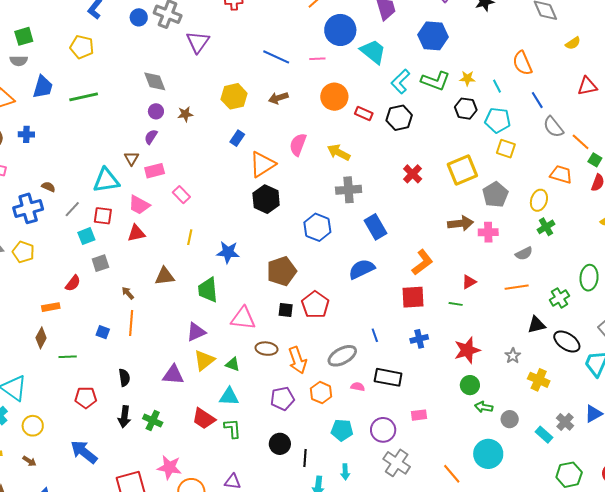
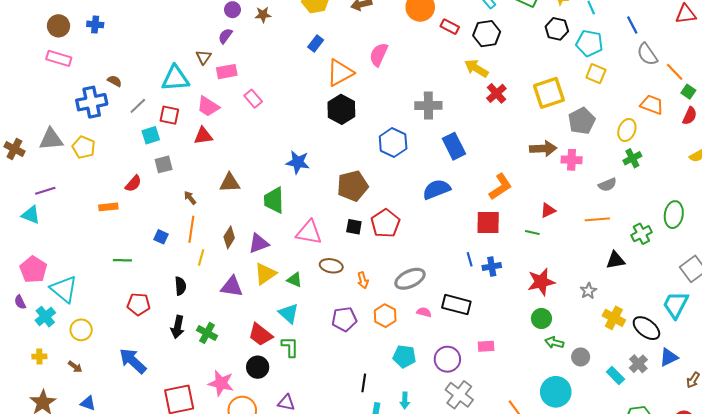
yellow arrow: (339, 152) -> (476, 68), moved
yellow line: (190, 237) -> (201, 257), moved
blue line: (375, 335) -> (470, 259), moved
brown diamond: (41, 338) -> (229, 237), moved
black ellipse: (567, 342) -> (646, 328), moved
orange arrow: (297, 360) -> (363, 280), size x0.6
cyan triangle: (229, 397) -> (289, 313), turned 35
black circle: (280, 444) -> (258, 367), moved

